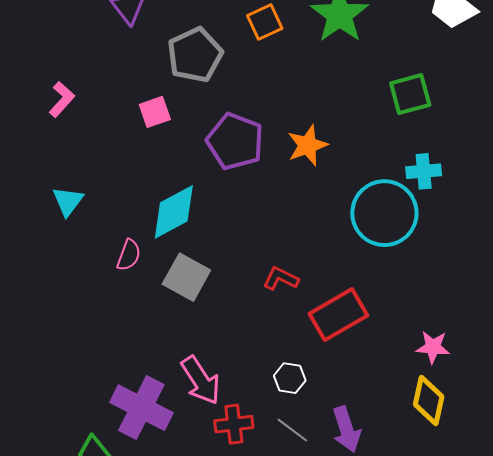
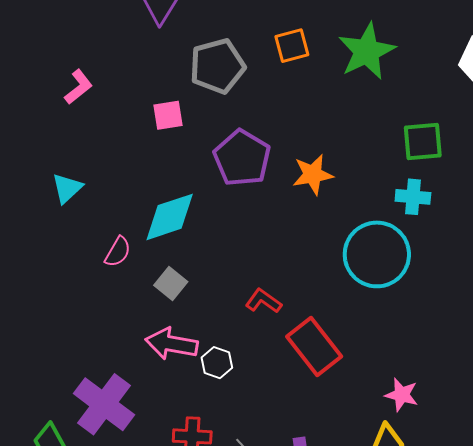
cyan cross: (424, 171) -> (413, 197), moved
gray square: (186, 277) -> (171, 283), size x0.7
red rectangle: (338, 315) -> (314, 346), turned 72
white hexagon: (290, 378) -> (217, 363), moved
pink arrow: (201, 380) -> (172, 344), moved, turned 123

